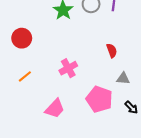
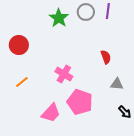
pink cross: (68, 68) -> (64, 74), turned -30
pink pentagon: (99, 99) -> (80, 102), moved

